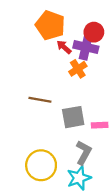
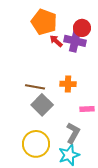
orange cross: (78, 69) -> (68, 84), moved, turned 35
gray square: (73, 117) -> (42, 105), moved, turned -35

